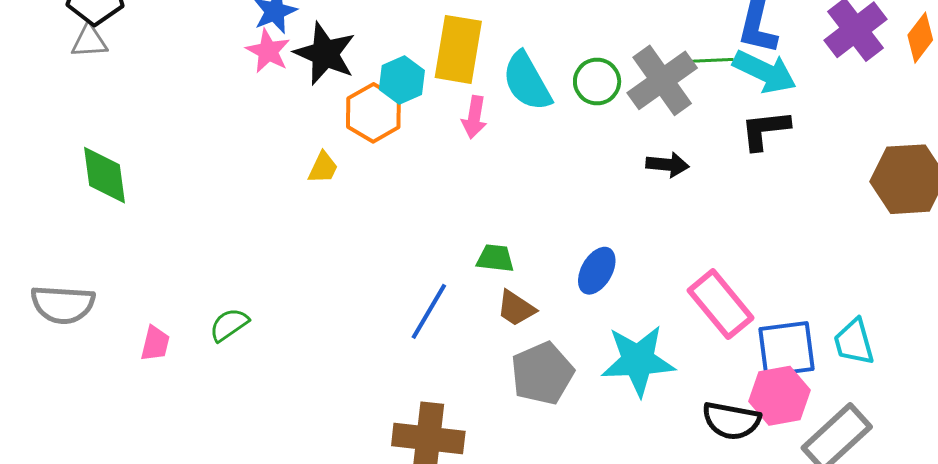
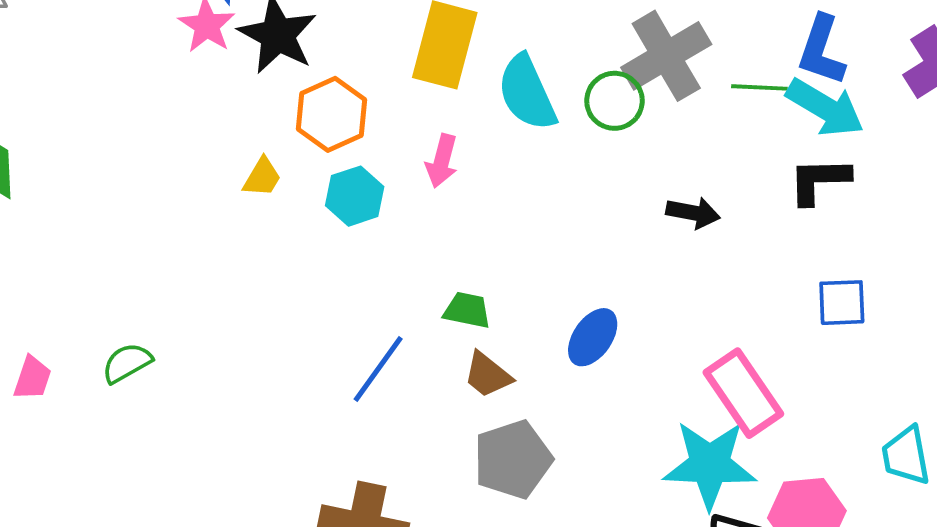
cyan hexagon: (402, 80) -> (355, 196), moved
gray cross: (662, 80) -> (666, 56), moved
pink arrow: (474, 117) -> (442, 161), moved
blue square: (787, 349) -> (842, 303), moved, size x0.7
cyan star: (638, 361) -> (710, 465), moved

